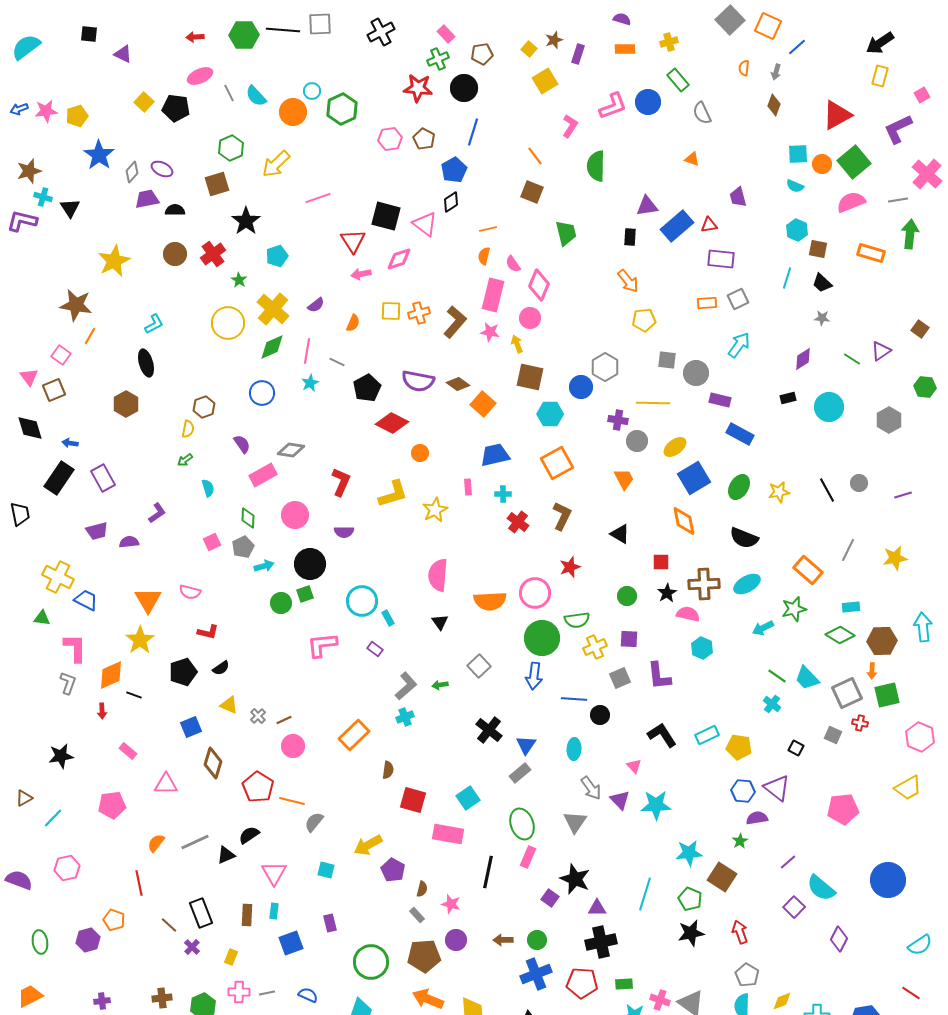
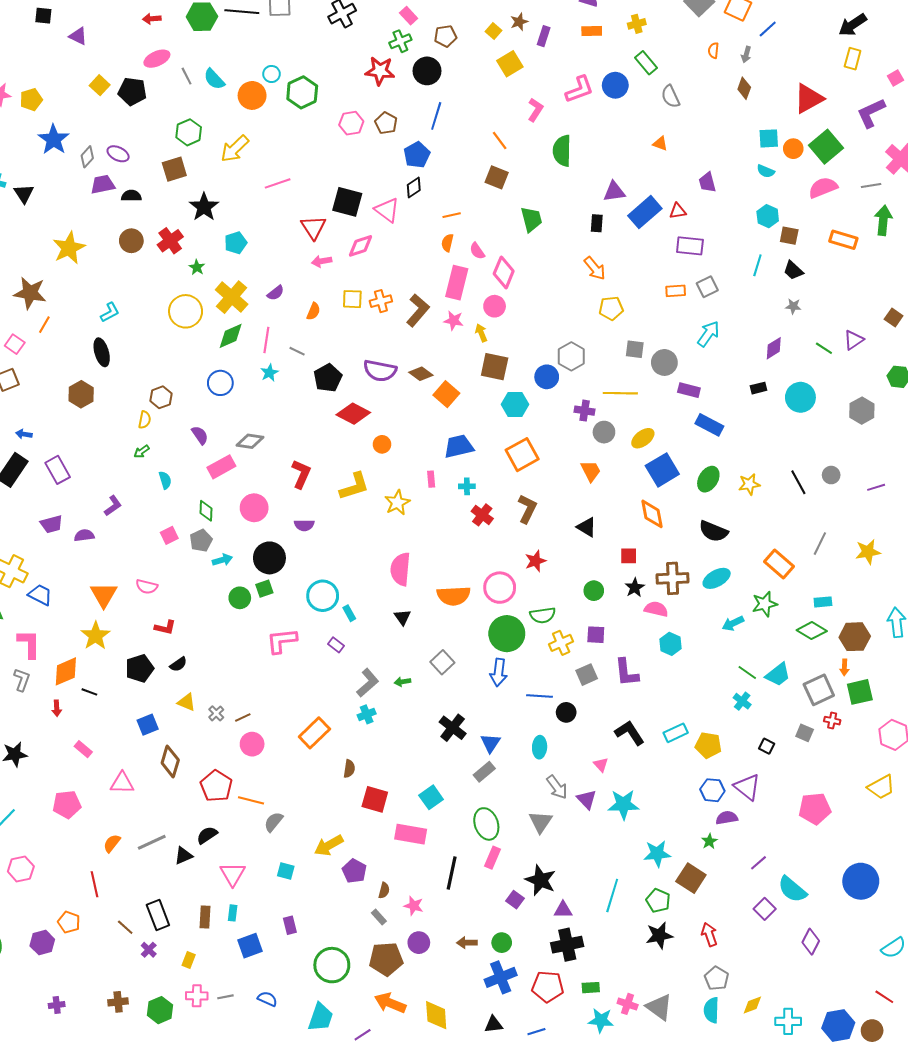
cyan trapezoid: (807, 678) -> (778, 675), turned -84

